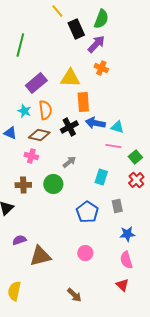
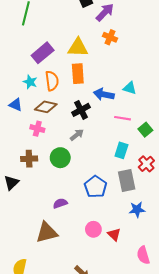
orange rectangle: (83, 102) -> (78, 74), moved
black cross: (69, 127) -> (81, 110), moved
cyan triangle: (117, 127) -> (130, 88), moved
cyan rectangle: (101, 177) -> (121, 150), moved
red cross: (136, 180) -> (146, 164), moved
gray rectangle: (117, 206) -> (127, 181), size x1.5
purple semicircle: (19, 240) -> (60, 203), moved
pink semicircle: (126, 260) -> (143, 255), moved
red triangle: (122, 285) -> (114, 234), moved

